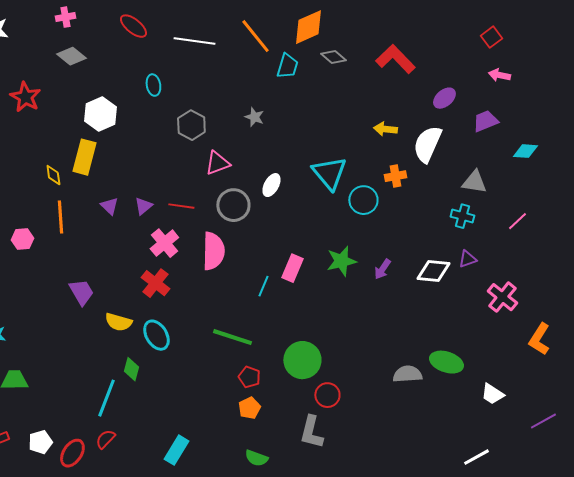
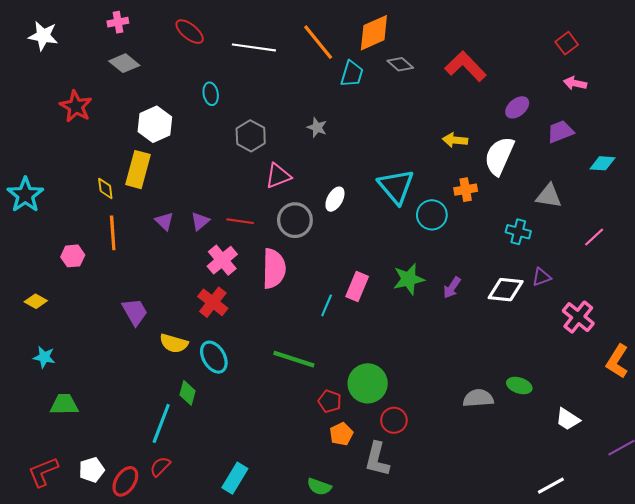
cyan cross: (462, 216) -> (518, 232), moved
green ellipse: (446, 362) -> (519, 386), size x0.7
red pentagon: (249, 377) -> (330, 401), moved
orange pentagon: (249, 408) -> (341, 434), moved

